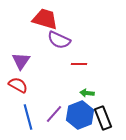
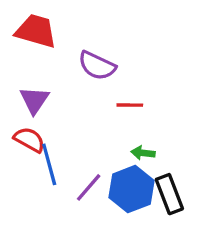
red trapezoid: (45, 19) -> (36, 31), moved
blue line: (28, 117) -> (49, 164), moved

